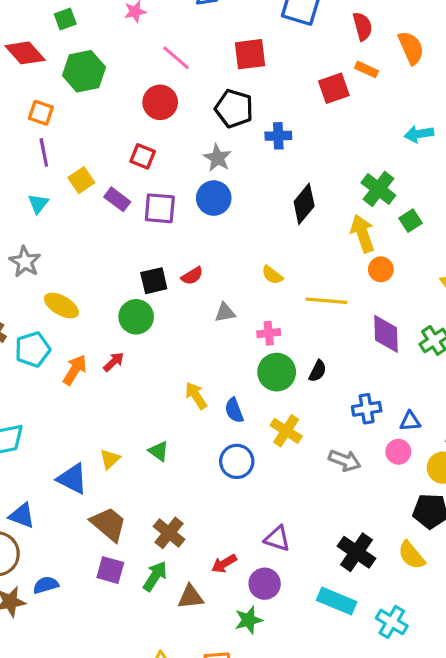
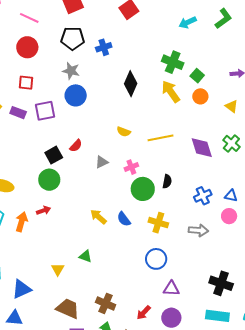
orange circle: (381, 269) -> (200, 96), moved
red arrow: (114, 362) -> (43, 210), turned 40
blue triangle: (410, 421) -> (231, 196), turned 32
blue circle: (237, 461) -> (156, 259), moved
blue triangle: (72, 479) -> (22, 289), moved, turned -35

